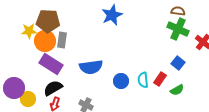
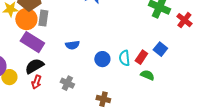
blue square: (178, 63) -> (160, 49), moved
blue semicircle: (91, 67) -> (72, 45), size x0.6
green semicircle: (177, 90) -> (147, 75), moved, turned -128

